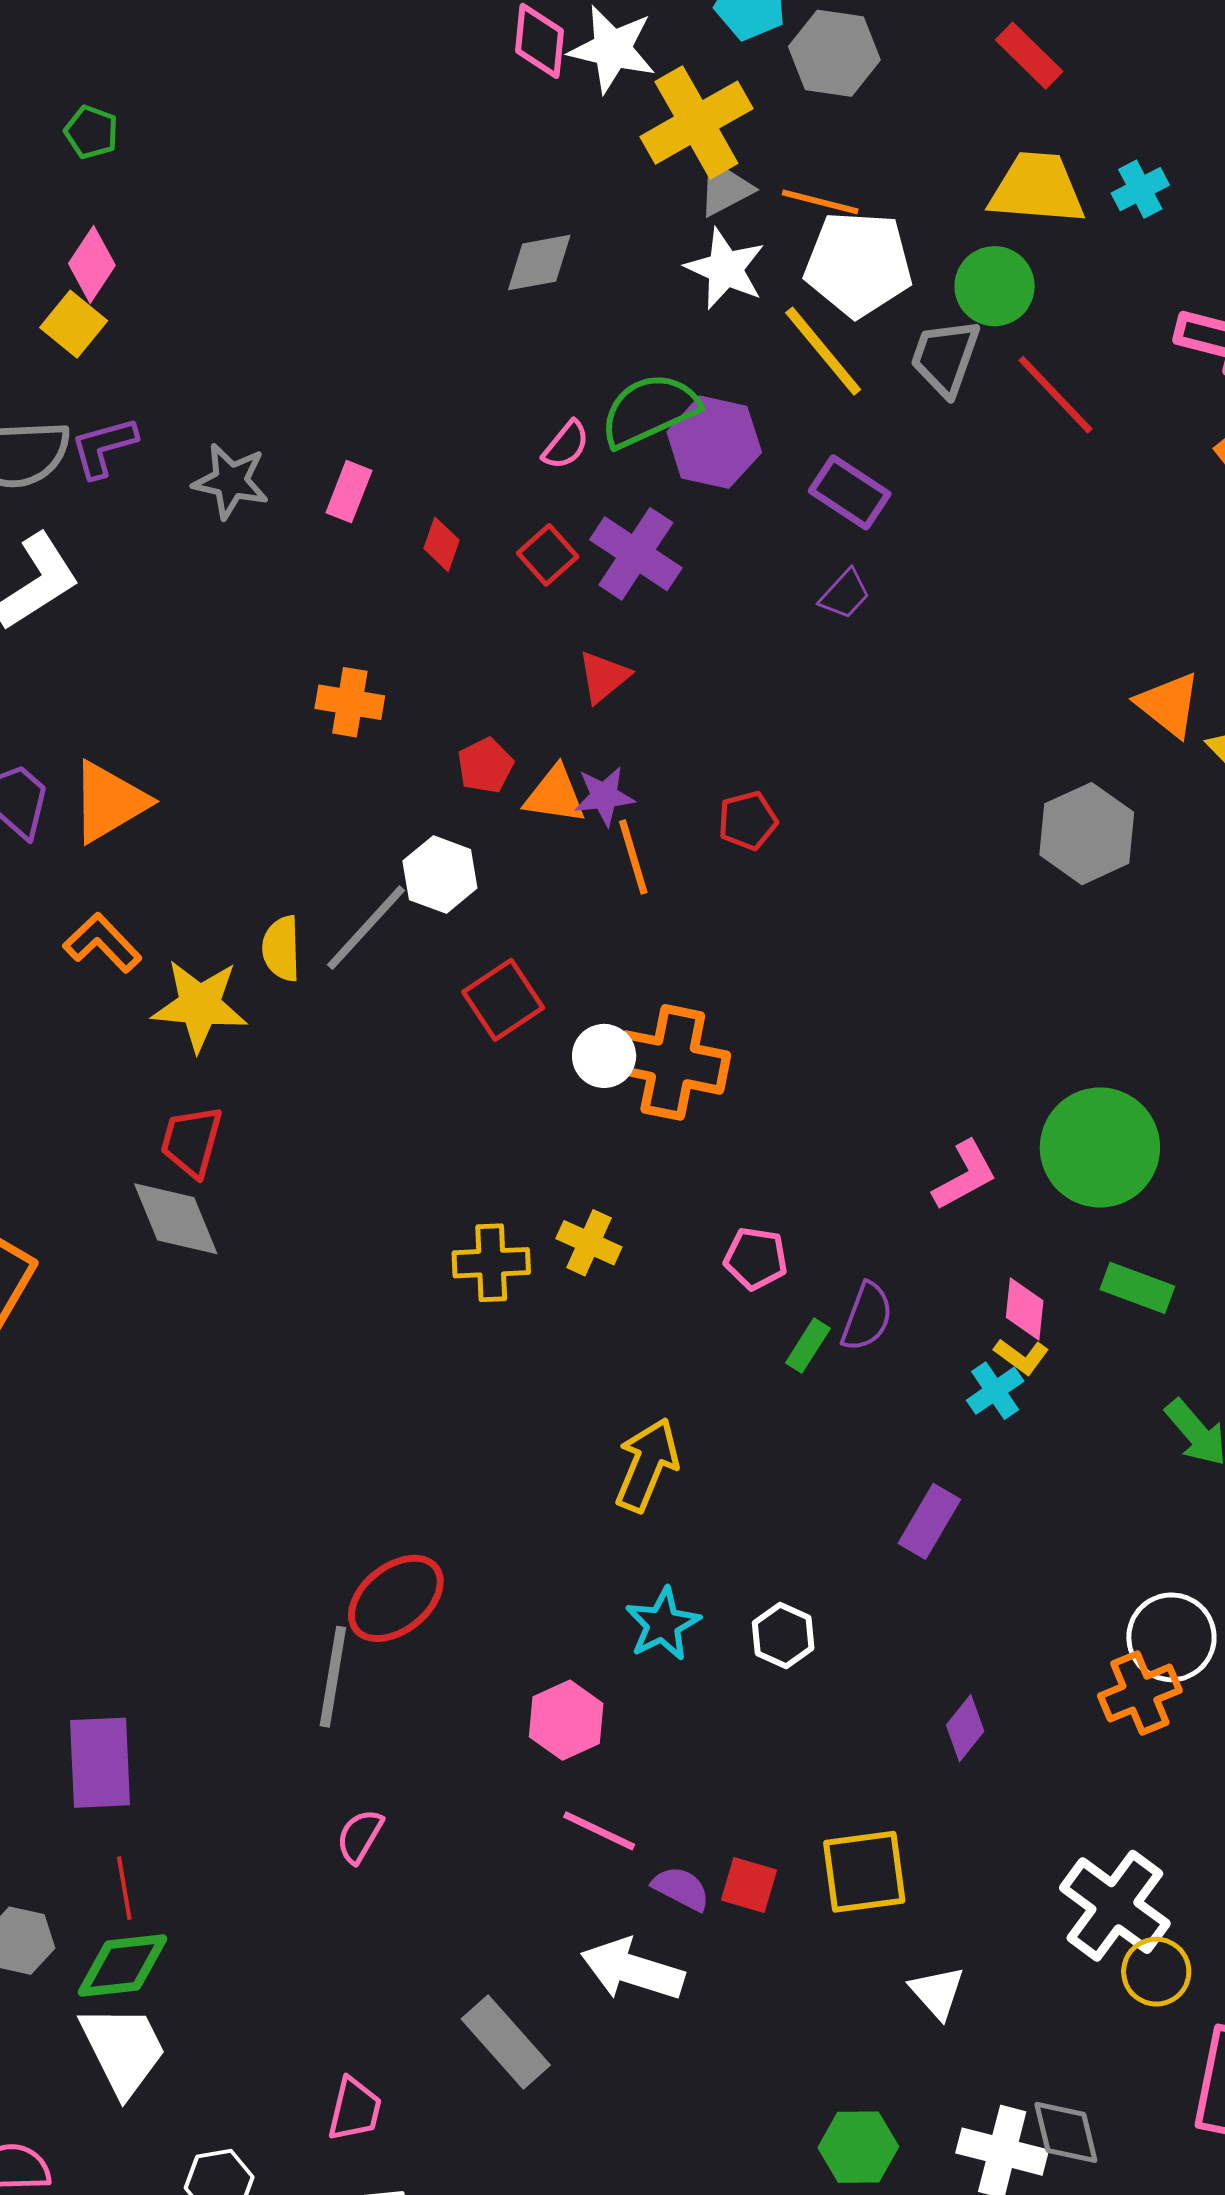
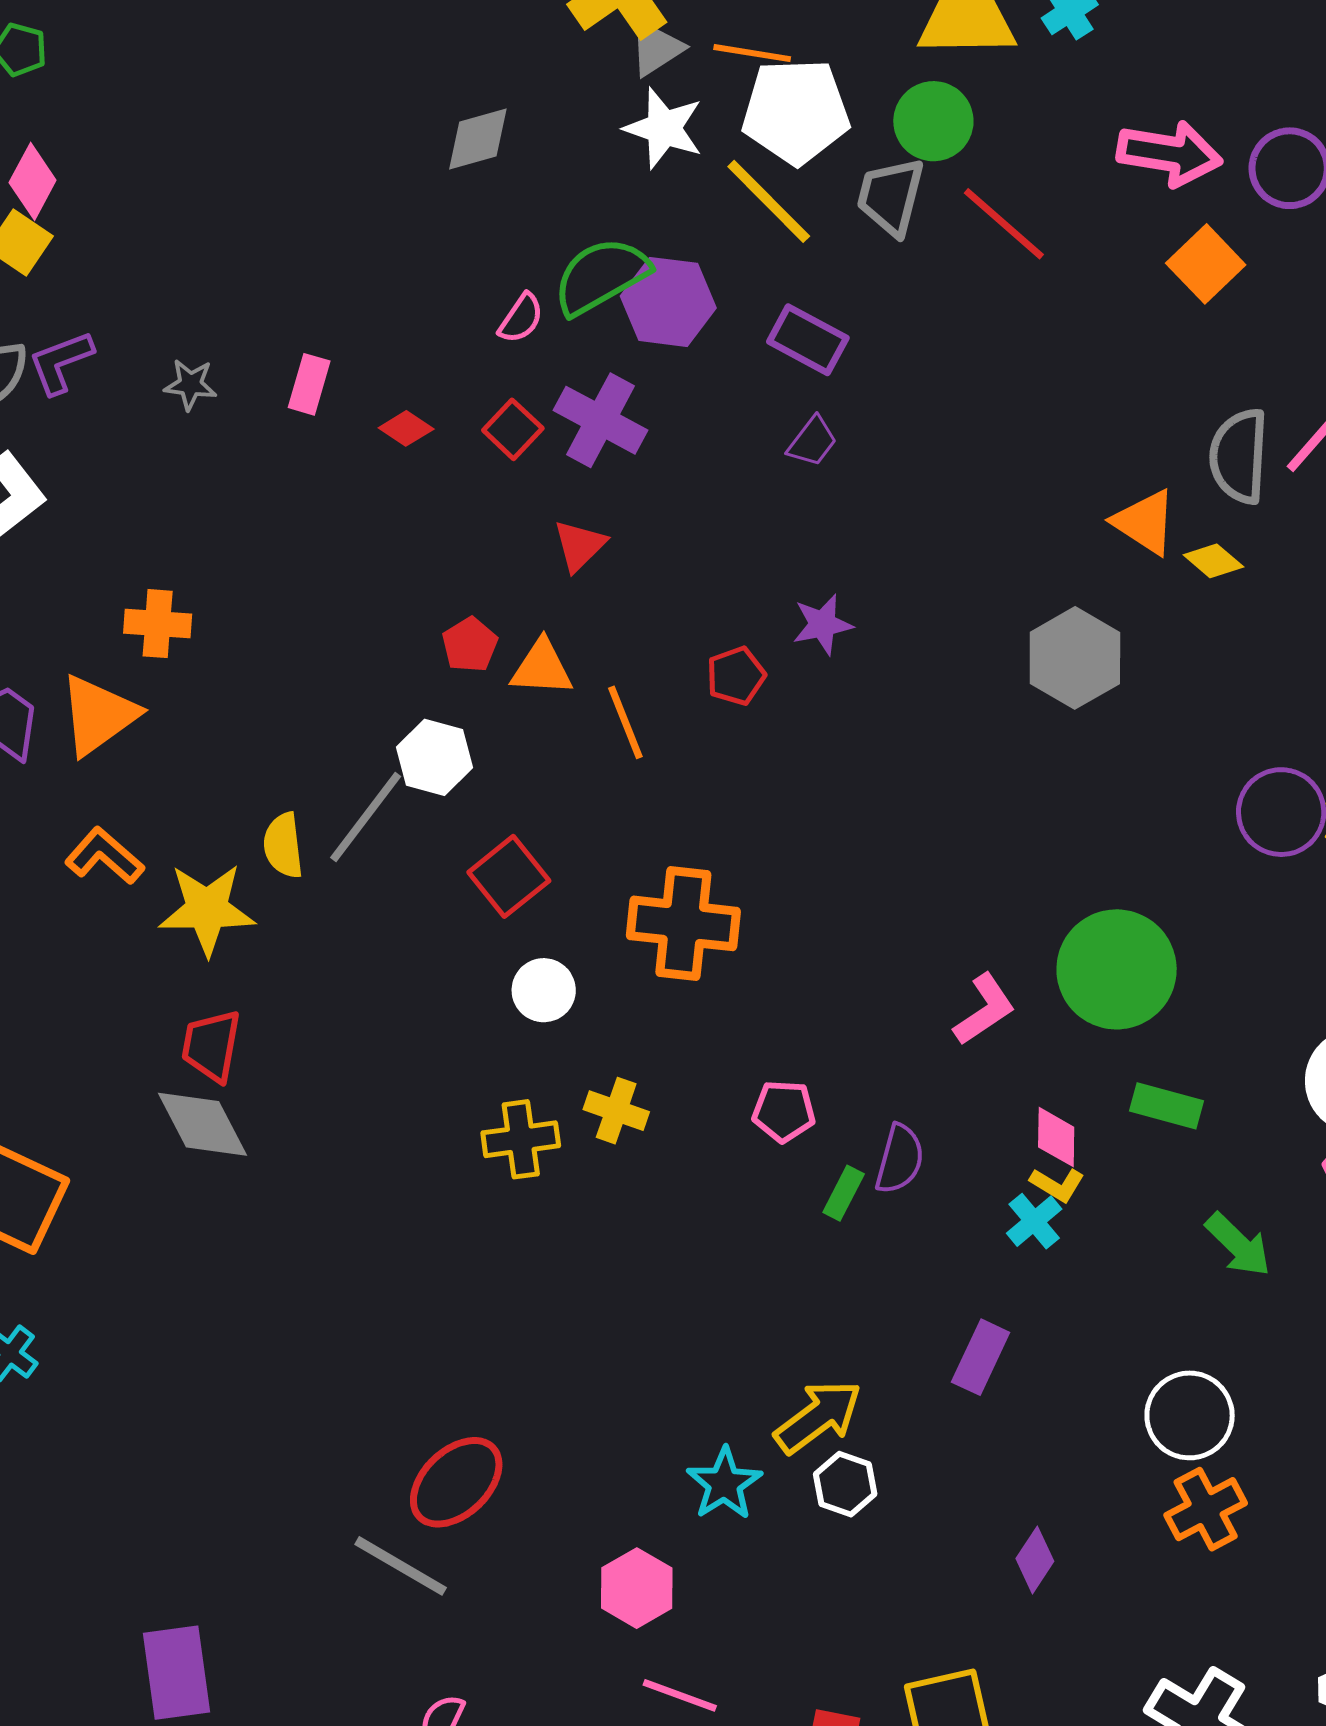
gray star: (231, 481) -> (190, 384), size x0.7
red diamond: (441, 544) -> (406, 428), turned -70
orange cross: (350, 702) -> (158, 624), moved
purple star: (604, 796) -> (822, 624), moved
white circle: (604, 1056) -> (544, 990), moved
yellow arrow: (647, 1465) -> (818, 1417), moved, turned 36
white circle: (1171, 1637) -> (1190, 1415), moved
gray line: (333, 1677) -> (401, 1566), turned -64

